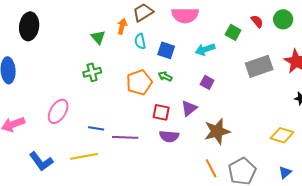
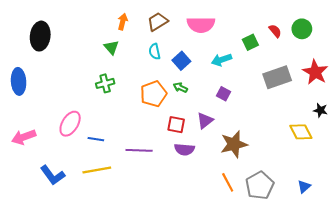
orange arrow: (122, 26) -> (123, 22), moved
green square: (233, 32) -> (250, 42), turned 35
blue square: (166, 50) -> (181, 61), turned 30
blue line: (96, 128) -> (96, 139), moved
yellow diamond: (282, 135) -> (301, 132), moved, turned 45

